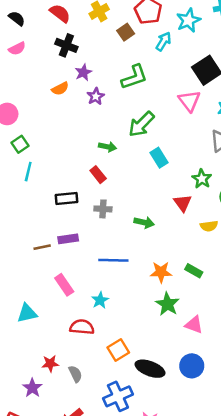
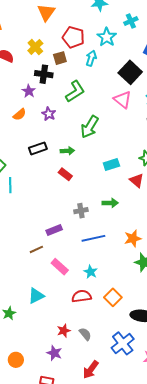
brown square: (126, 32) -> (60, 58), turned 32
black cross: (66, 45) -> (44, 74), moved
purple star: (83, 72) -> (29, 91), moved
cyan rectangle: (159, 158) -> (111, 164), moved, turned -63
black rectangle: (66, 199) -> (38, 148), moved
gray cross: (103, 209) -> (81, 211), moved
brown line: (42, 247) -> (36, 249), moved
orange square: (118, 350) -> (113, 297), moved

